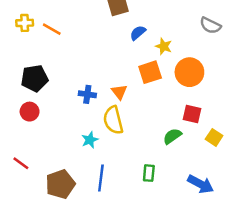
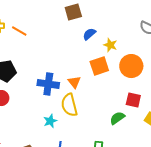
blue cross: (87, 94) -> (48, 84), size x1.5

